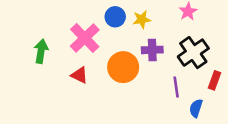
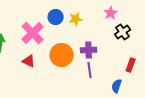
purple cross: (152, 50) -> (89, 50), moved
black cross: (193, 53) -> (123, 32), moved, size x0.7
purple line: (176, 87) -> (90, 70), moved

